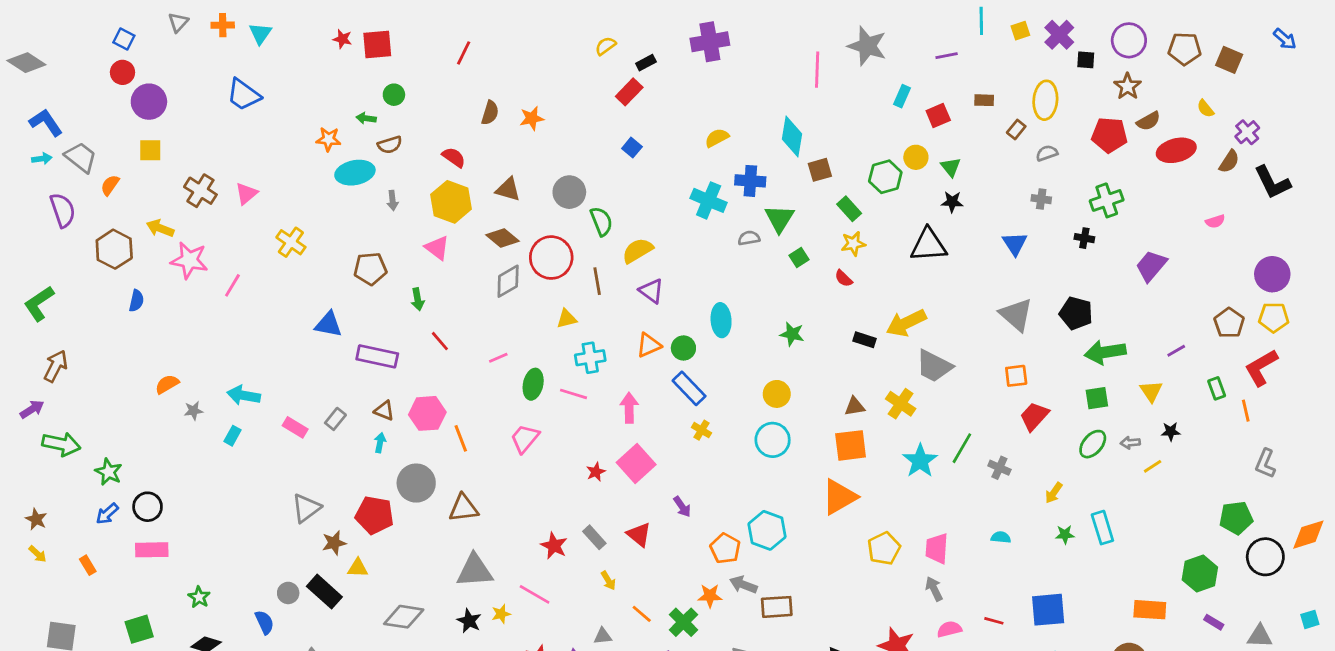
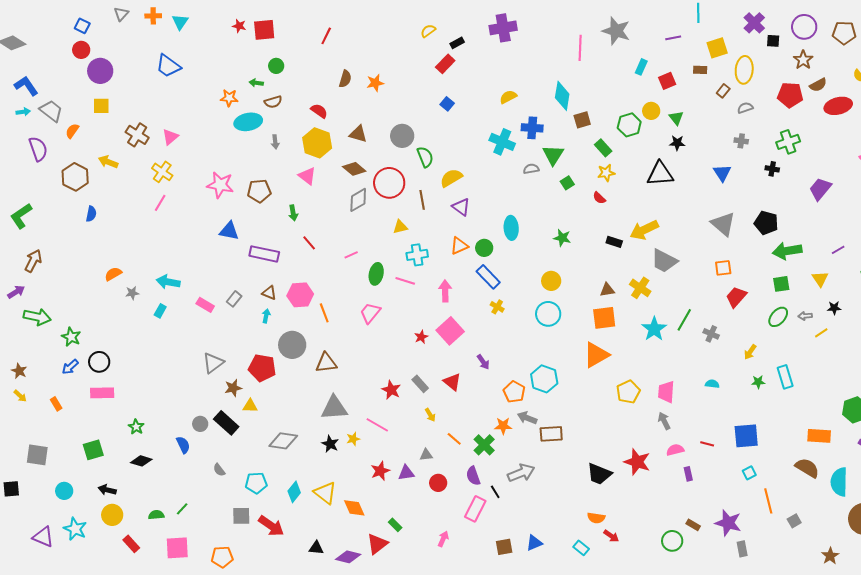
yellow square: (1020, 31) -> (717, 48), moved, size x1.5
yellow cross: (291, 242) -> (162, 172), moved
pink star: (189, 260) -> (220, 185), moved

